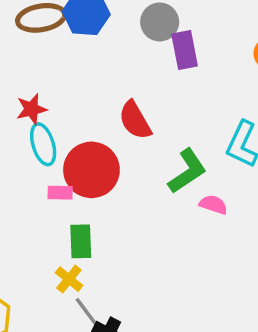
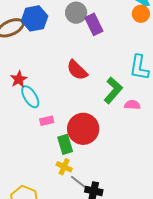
red circle: (91, 170) -> (83, 129), moved

